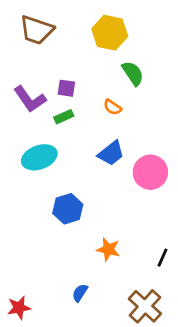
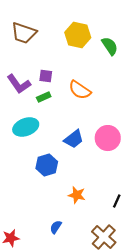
green semicircle: (133, 73) -> (110, 46), moved
orange semicircle: (112, 107) -> (80, 90), size x1.6
blue trapezoid: (111, 153) -> (74, 139), moved

